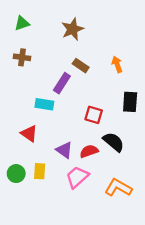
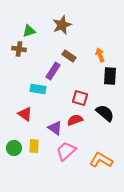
green triangle: (22, 23) -> (29, 31), moved
black rectangle: (130, 102) -> (110, 76), moved
black semicircle: (114, 142) -> (105, 113), moved
red semicircle: (89, 151) -> (75, 120), moved

